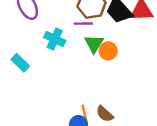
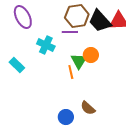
green triangle: (94, 44) -> (79, 61), moved
orange line: (84, 113) -> (71, 72), moved

